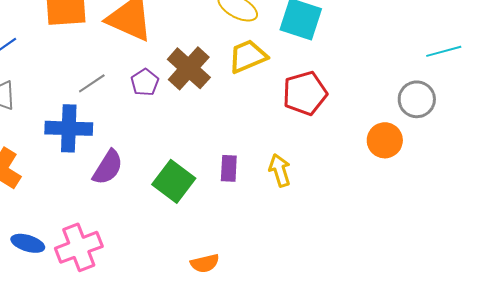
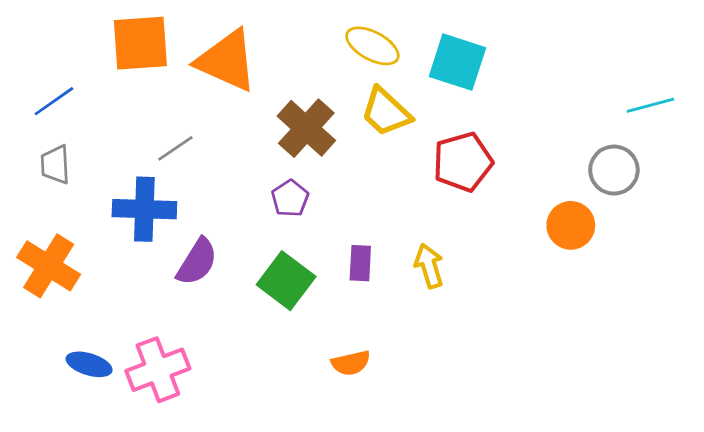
yellow trapezoid: (248, 56) -> (386, 112), turned -114
purple pentagon: (145, 82) -> (290, 198), moved
orange semicircle: (205, 263) -> (351, 363), moved

